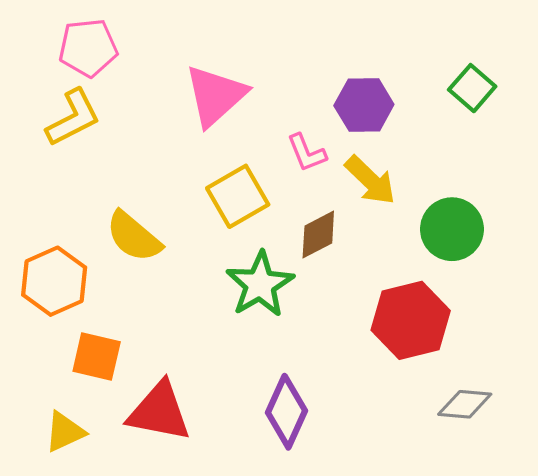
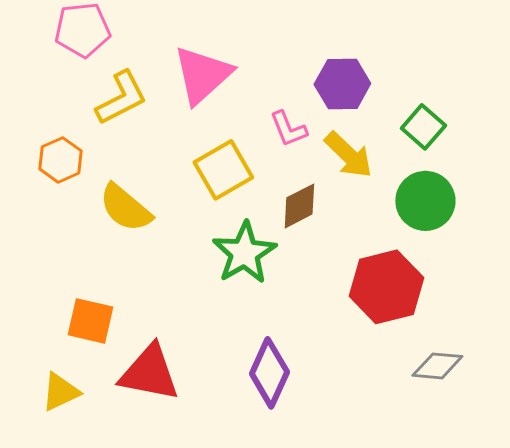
green square: (472, 88) -> (423, 127), moved
yellow L-shape: (73, 118) -> (121, 98), moved
orange hexagon: (54, 281) -> (60, 160), moved, size x0.7

